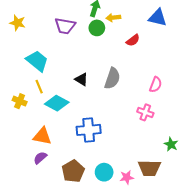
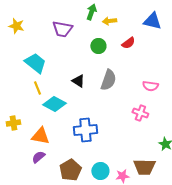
green circle: (97, 28) -> (98, 46), moved
pink semicircle: (156, 85) -> (150, 86), turned 77
yellow cross: (20, 101) -> (13, 123), moved, turned -32

